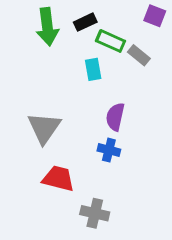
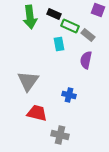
black rectangle: (85, 22) -> (54, 14), turned 48
purple semicircle: (115, 117) -> (86, 60), moved

